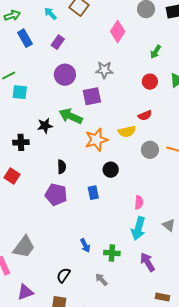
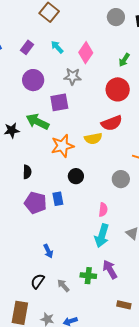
cyan arrow: (50, 14) -> (57, 47), moved
pink diamond: (118, 32) -> (86, 53), moved
red circle: (150, 82) -> (118, 89), size x1.5
red semicircle: (145, 115) -> (112, 123), size x1.5
gray circle: (150, 150) -> (121, 179), moved
purple pentagon: (56, 195) -> (35, 203), moved
green cross: (112, 253) -> (88, 276), moved
black semicircle: (63, 275) -> (38, 281), moved

